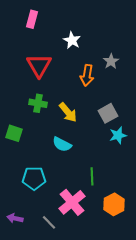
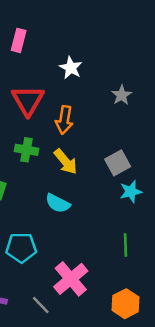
orange arrow: (87, 75) -> (64, 120), moved
green line: (92, 176) -> (126, 245), moved
orange hexagon: (114, 204) -> (126, 304), moved

